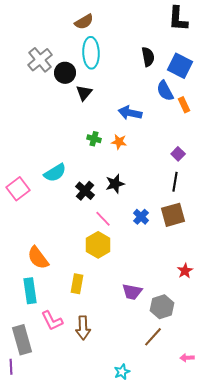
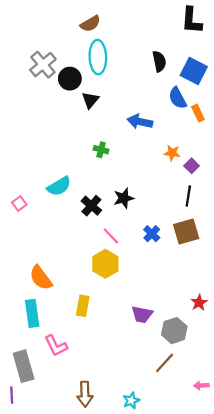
orange star: (119, 142) -> (172, 153), moved
pink square: (18, 189) -> (19, 204), size x0.6
red star: (185, 271) -> (199, 303), moved
brown arrow: (83, 328) -> (85, 394), moved

